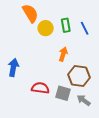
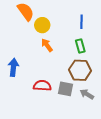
green rectangle: (66, 25) -> (80, 46), moved
blue line: (85, 28) -> (81, 22), turned 32
orange arrow: (63, 54) -> (47, 45), moved, turned -48

